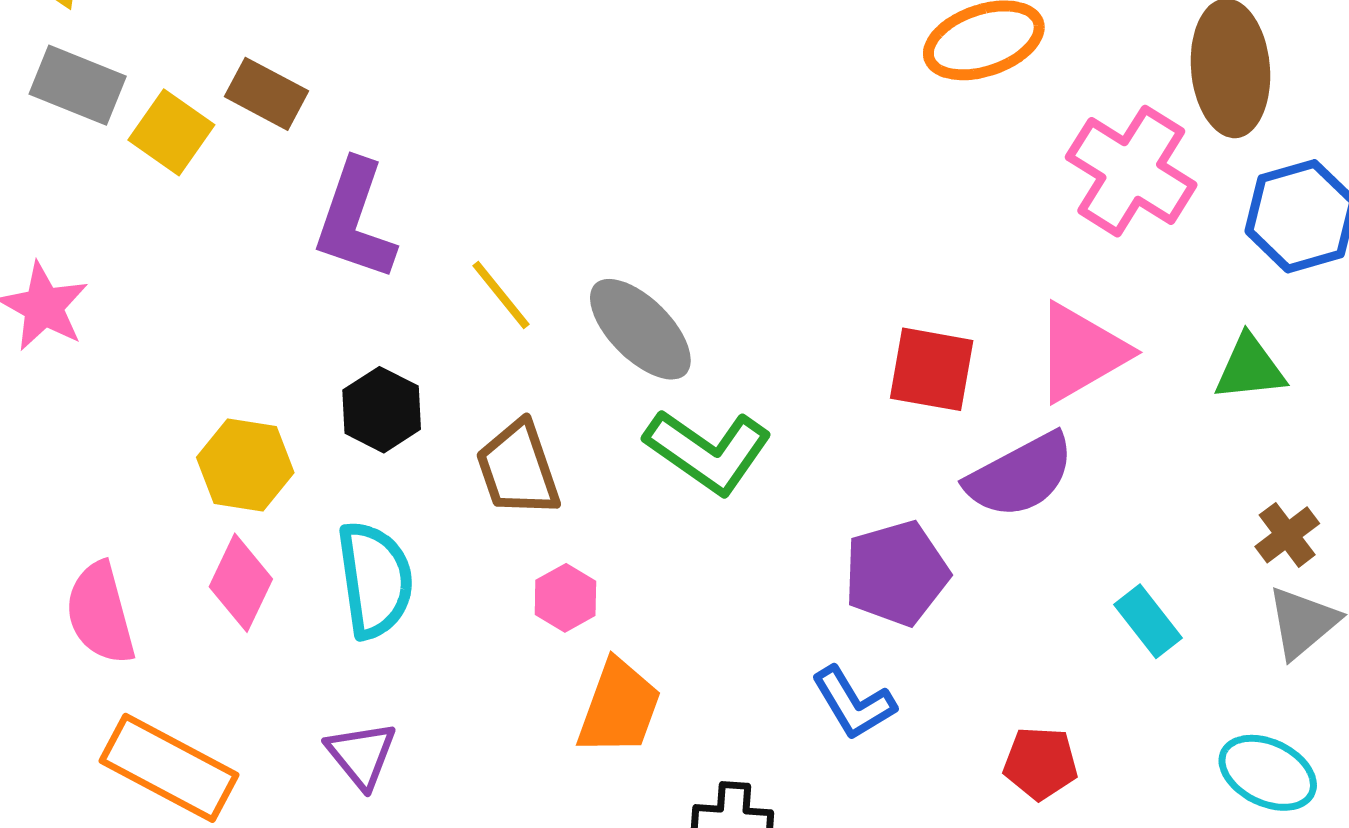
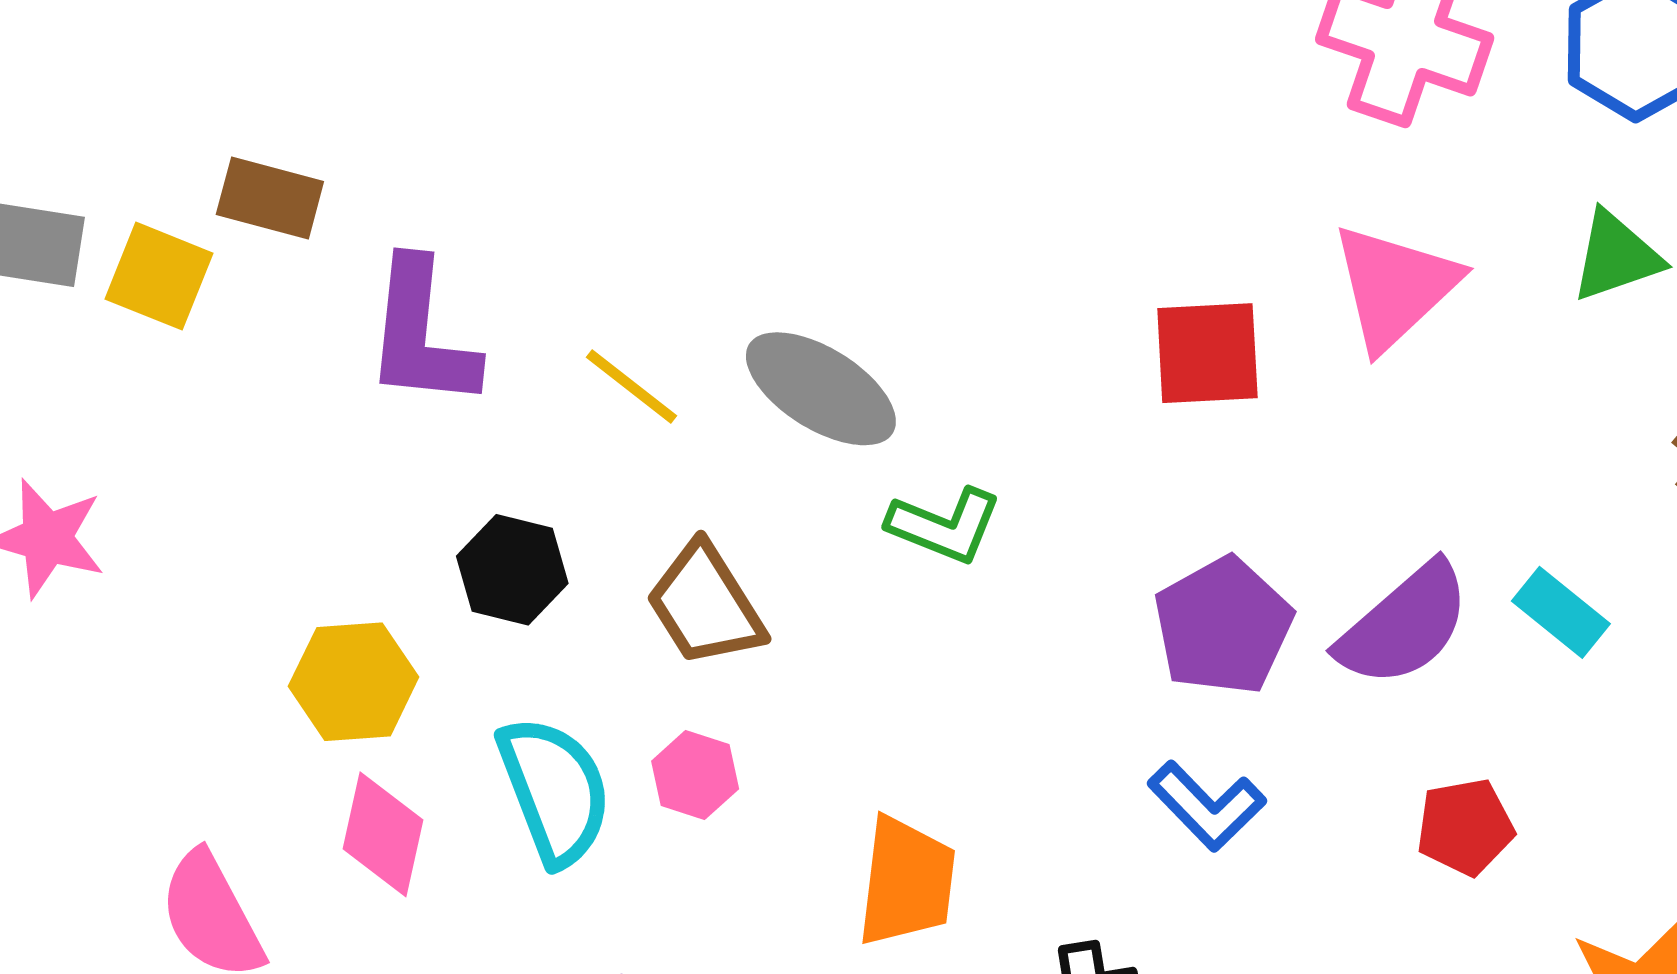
green L-shape: (708, 451) -> (945, 525), size x0.7
purple semicircle: (1020, 475) -> (1404, 625), moved
pink hexagon: (565, 598) -> (695, 775), moved

